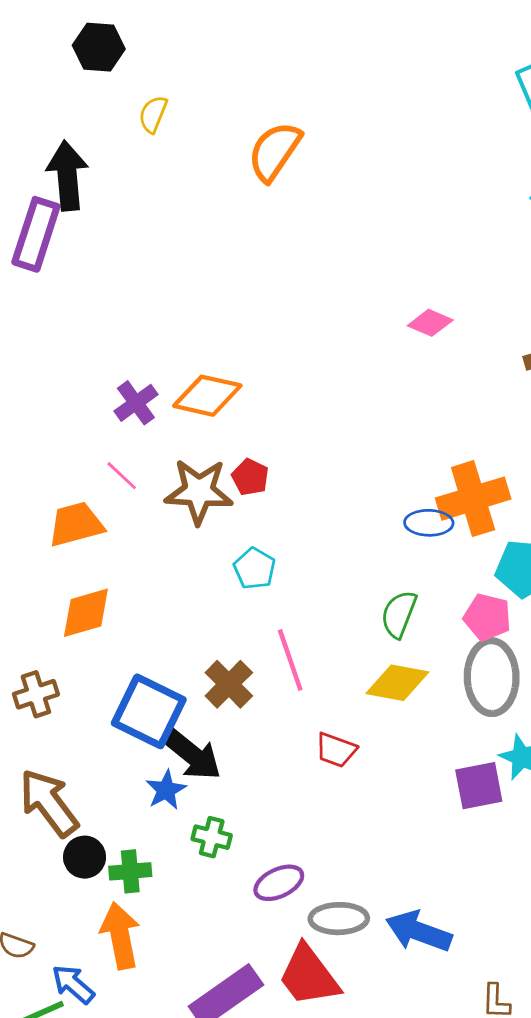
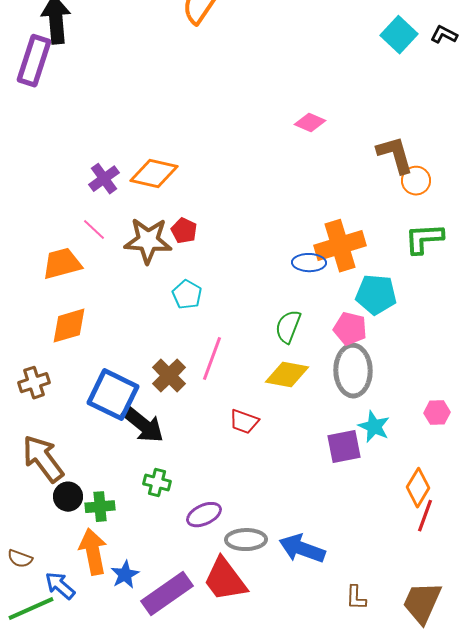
pink line: (290, 660) -> (212, 359), turned 39
blue star: (166, 790) -> (125, 575), moved

